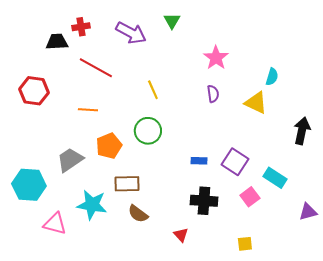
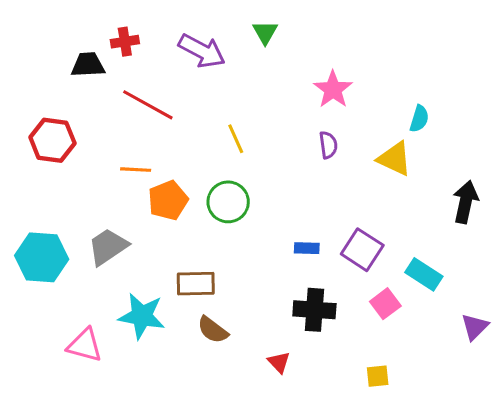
orange pentagon: (109, 146) -> (168, 200), moved
cyan hexagon: (29, 185) -> (42, 257), moved
purple triangle: (308, 212) -> (475, 327), turned -30

